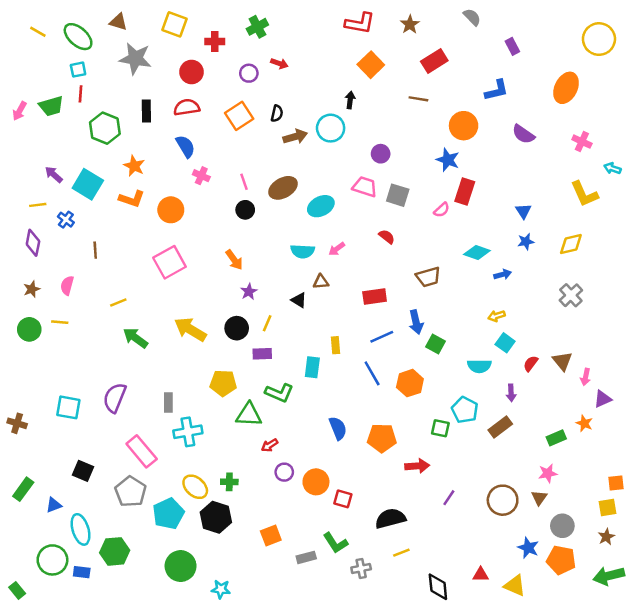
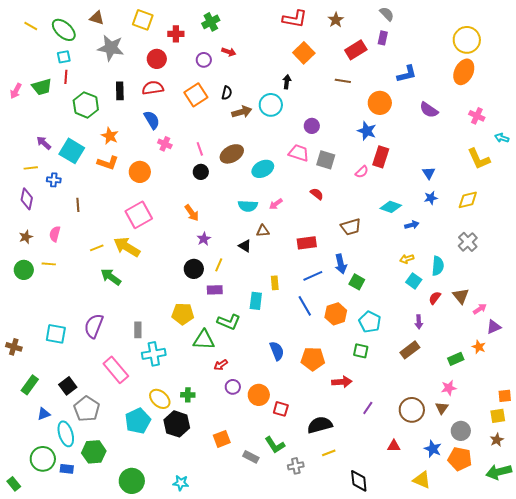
yellow circle: (599, 39) -> (467, 40), moved
purple rectangle: (512, 46) -> (383, 38), moved, turned 40
blue cross: (66, 220) -> (54, 180), turned -32
yellow arrow: (190, 329) -> (127, 247), moved
cyan semicircle: (479, 366) -> (438, 266), moved, turned -84
pink arrow: (586, 377) -> (480, 309), turned -136
cyan pentagon: (465, 410) -> (370, 322), moved
black square: (83, 471) -> (68, 386), turned 30
green rectangle: (23, 489) -> (30, 385), moved
gray pentagon: (131, 492) -> (87, 409), moved
gray rectangle: (306, 557) -> (251, 457), turned 42
green circle: (181, 566) -> (132, 481), moved
red triangle: (481, 575) -> (394, 446), moved

